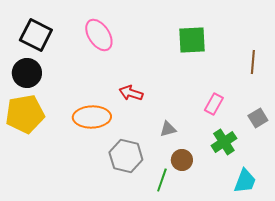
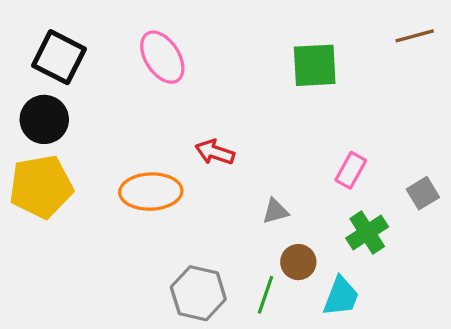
brown line: (253, 62) -> (415, 36), moved, turned 70
gray hexagon: (126, 156) -> (198, 293), moved
cyan trapezoid: (245, 181) -> (341, 296), moved

